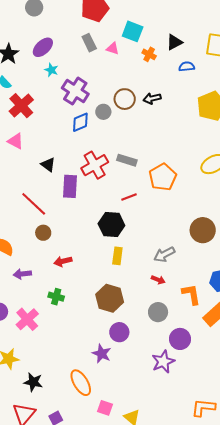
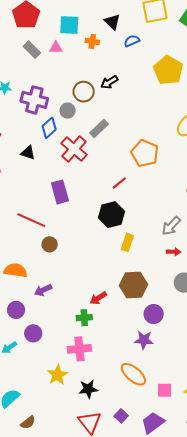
black triangle: (174, 42) -> (112, 22), turned -30
gray rectangle: (127, 160) -> (99, 129), moved, turned -42
black triangle: (48, 165) -> (28, 153), moved
red cross: (95, 165) -> (74, 149), moved
yellow rectangle: (117, 256) -> (127, 242), turned 30
red arrow: (63, 261) -> (98, 298), moved
green cross: (56, 297) -> (84, 318), moved
pink cross: (27, 319) -> (79, 349), moved, turned -35

